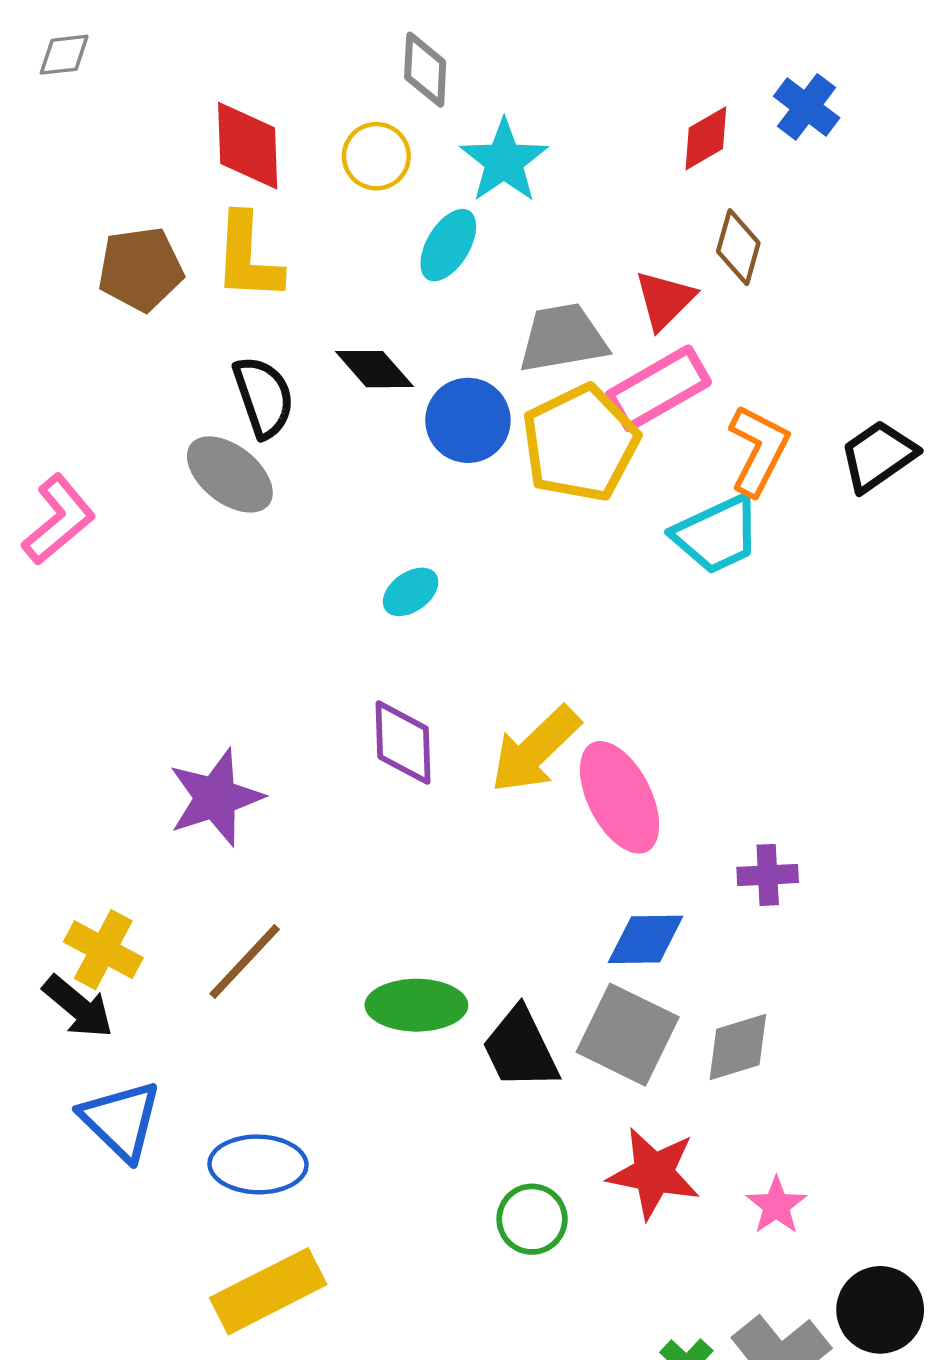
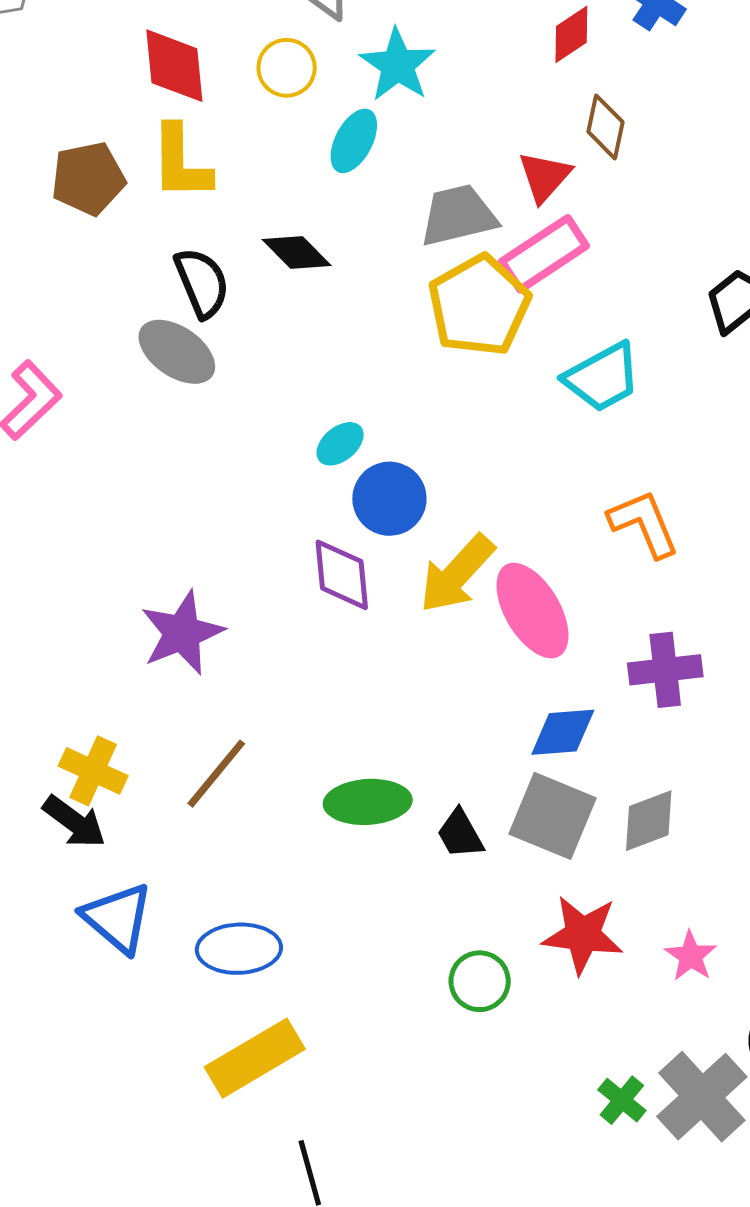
blue circle: (468, 420) -> (389, 499), moved
orange L-shape: (759, 450) -> (644, 524), moved, turned -46
purple cross: (768, 875) -> (665, 670), size x1.4
black trapezoid: (520, 1049) -> (460, 834), size x0.7

